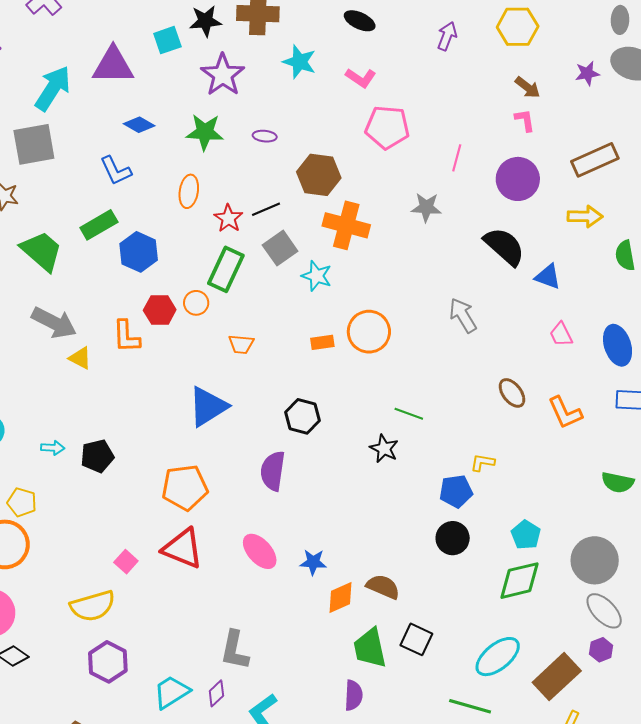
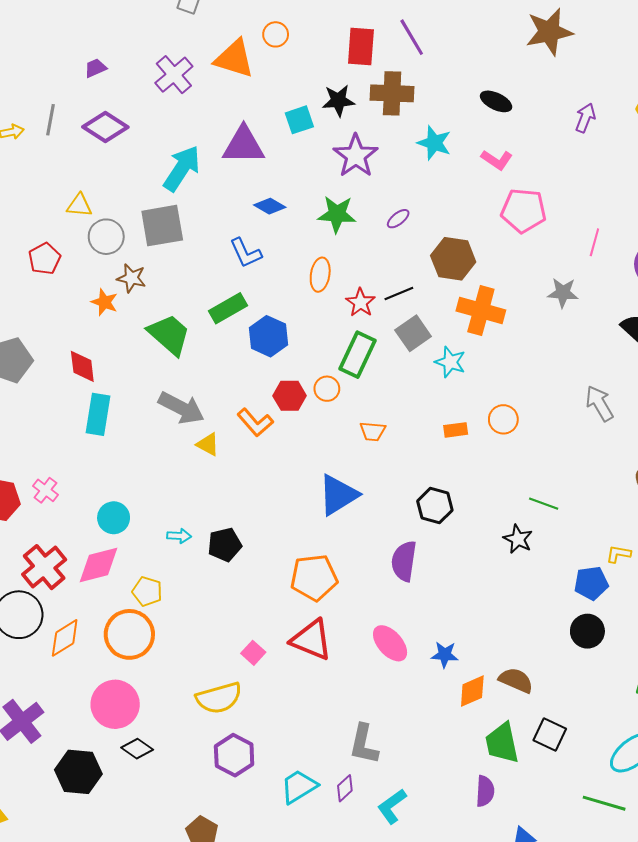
purple ellipse: (265, 136) -> (398, 219), turned -45
orange circle: (369, 332) -> (503, 419), size x0.7
orange L-shape: (126, 336) -> (255, 422), turned -39

